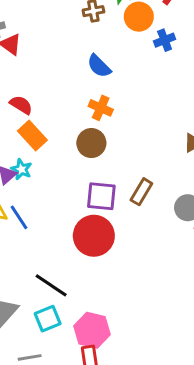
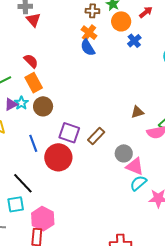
blue cross: (165, 40) -> (134, 41), turned -32
orange cross: (101, 108) -> (89, 33), moved
brown circle: (91, 143) -> (43, 106), moved
blue line: (19, 217) -> (33, 143), moved

